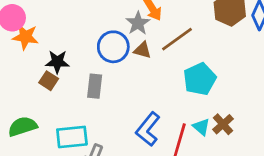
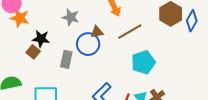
gray star: (138, 23) -> (71, 17), moved, turned -30
blue circle: (113, 47) -> (88, 44), moved
brown triangle: (143, 50) -> (97, 32), moved, turned -32

